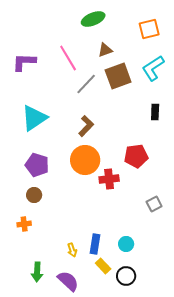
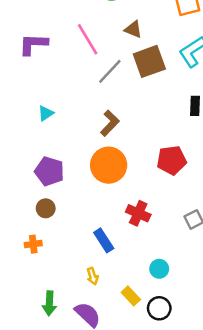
brown triangle: (105, 50) -> (133, 29), turned 42
cyan triangle: (34, 118) -> (46, 113), size x0.5
red cross: (109, 179) -> (138, 213), moved, turned 30
blue rectangle: (95, 244) -> (104, 240), moved, turned -42

